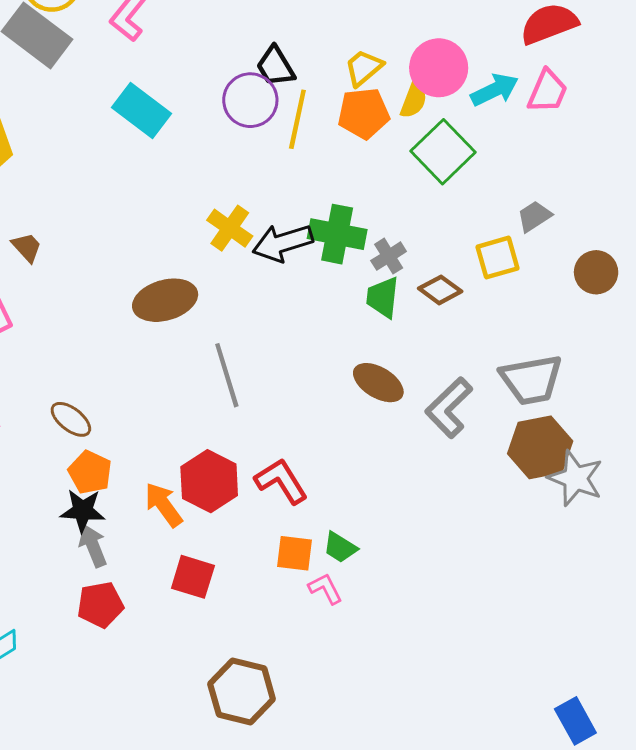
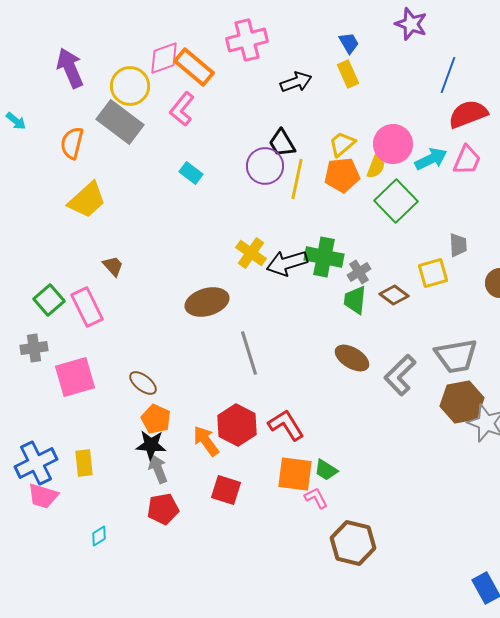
cyan rectangle: (141, 110) -> (191, 173), size x0.6
gray trapezoid: (534, 216) -> (458, 245), turned 120
orange square: (294, 553) -> (295, 474), size x1.4
brown hexagon: (242, 692) -> (353, 543), moved

